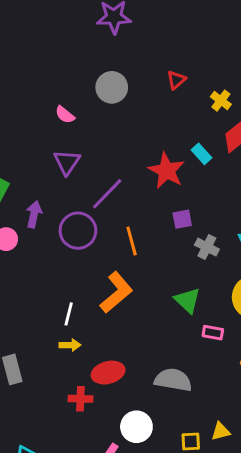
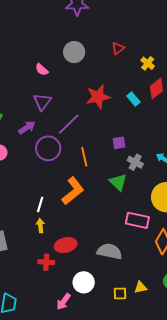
red star: (167, 171) -> (98, 97), moved, turned 30
purple arrow: (34, 214) -> (27, 127), moved, turned 42
green triangle: (188, 300) -> (118, 182), moved
pink rectangle: (213, 333) -> (137, 220), size x1.6
yellow arrow: (70, 345) -> (40, 226), turned -96

